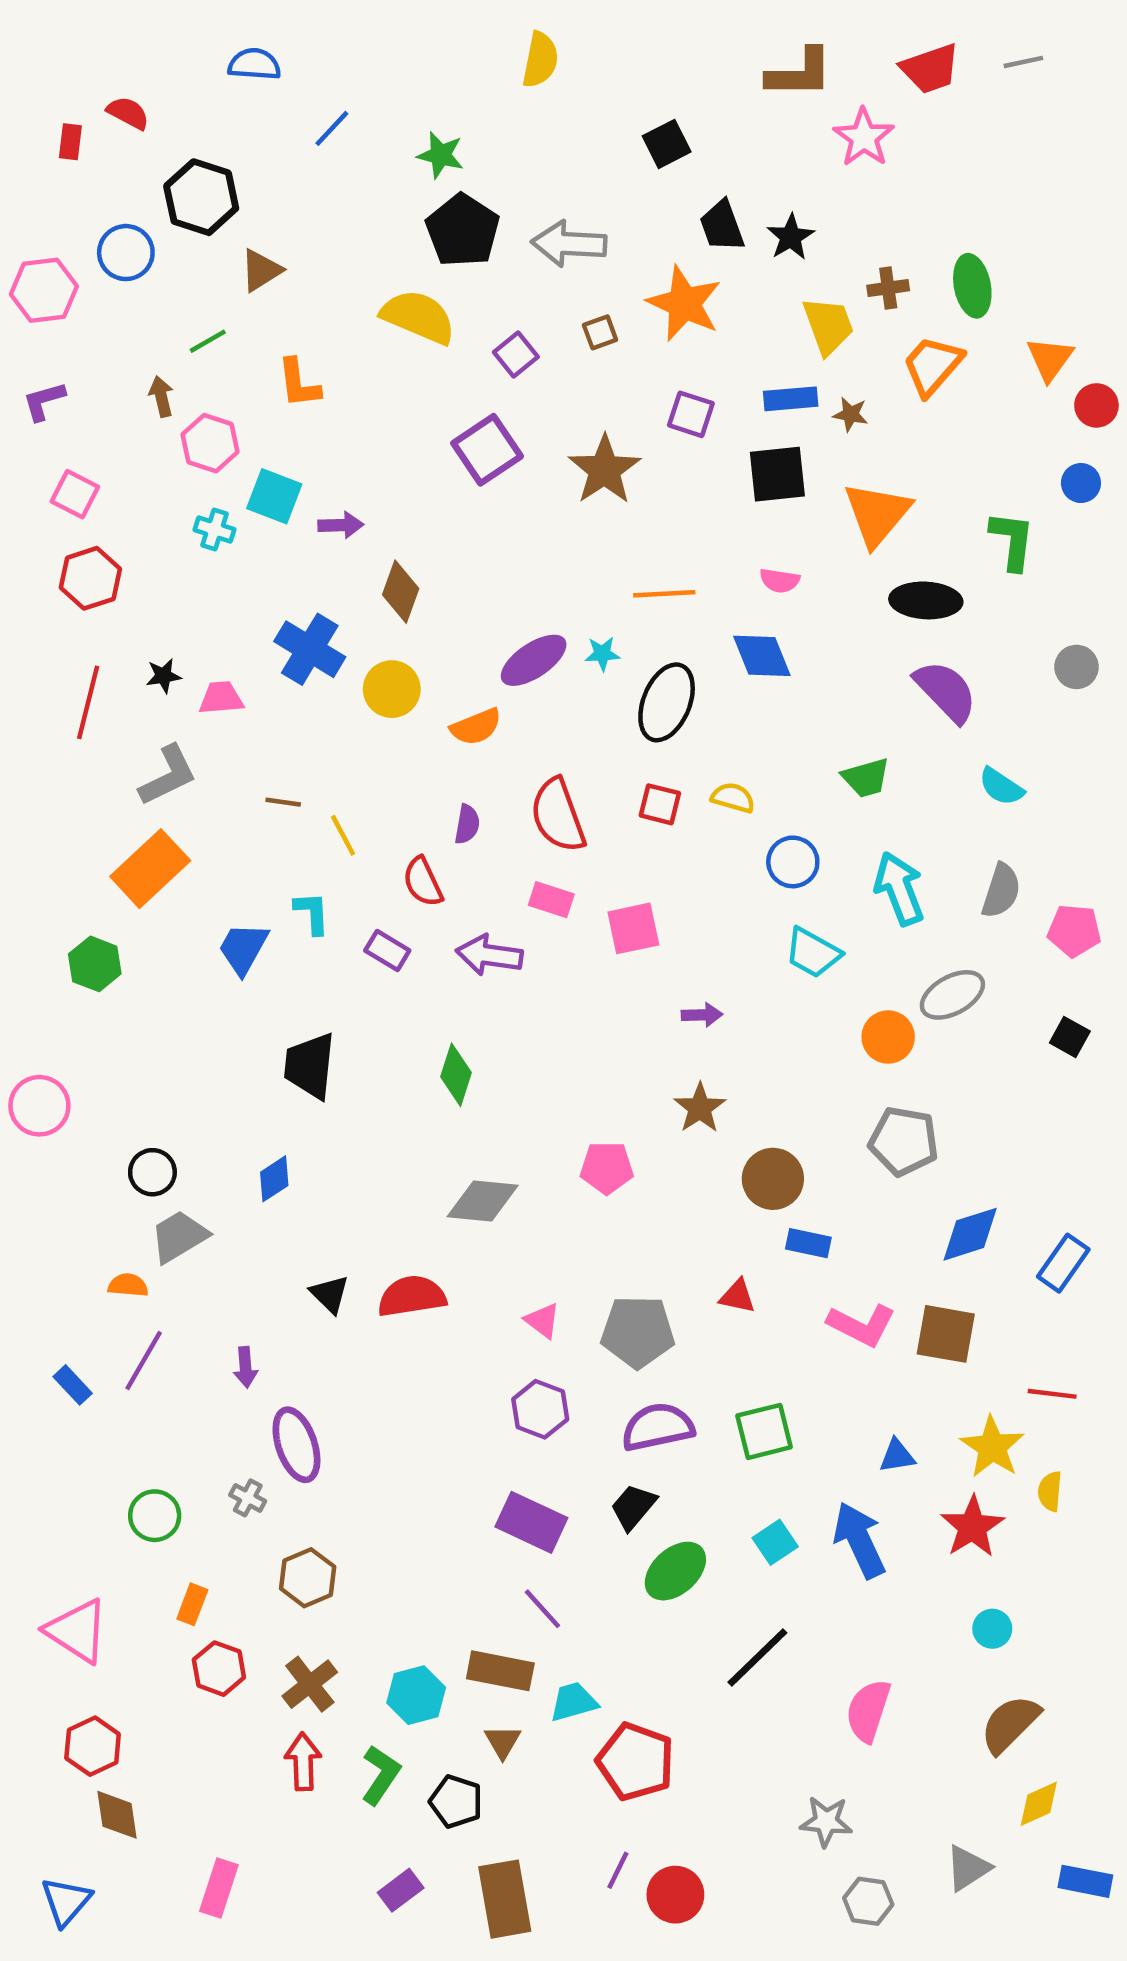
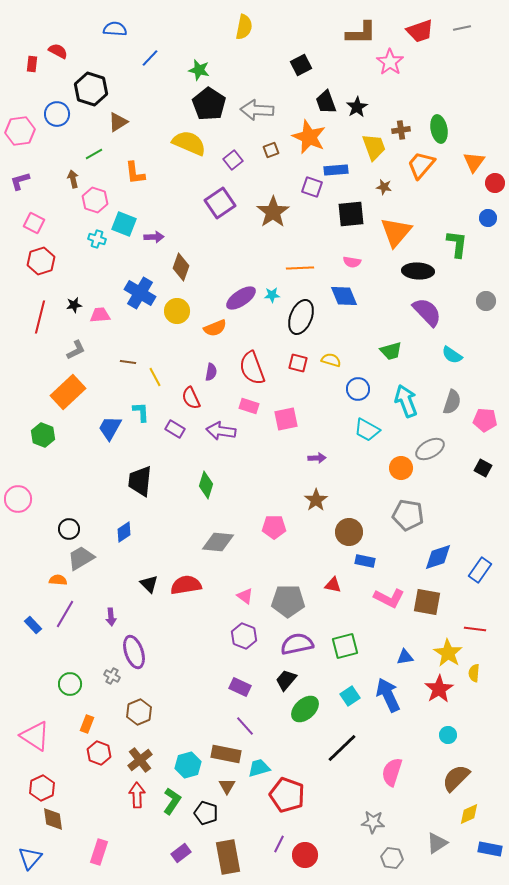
blue rectangle: (791, 399) -> (336, 170), moved
gray L-shape: (168, 776) -> (76, 350), size x0.7
purple rectangle: (531, 1522) -> (240, 687), size x0.7

